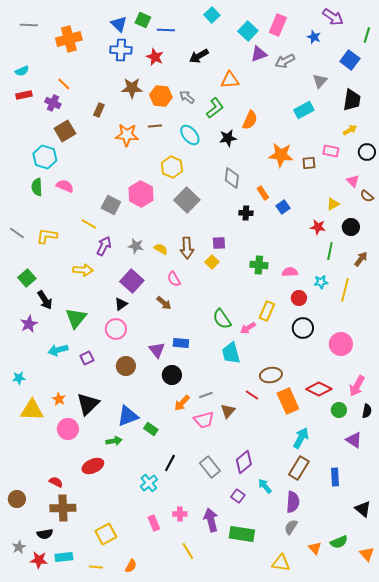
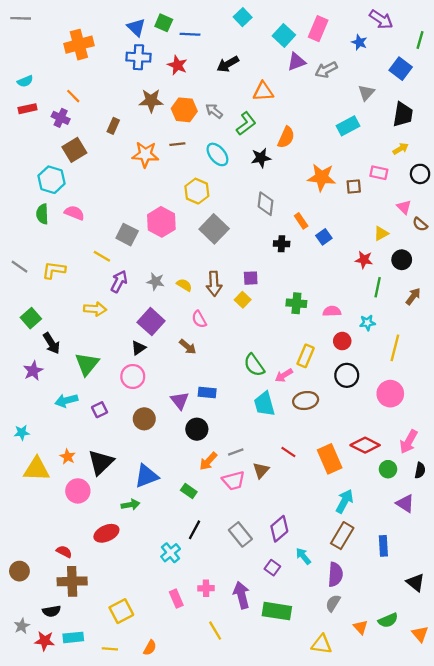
gray line: (29, 25) -> (21, 18), moved
yellow line: (345, 290) -> (395, 348), moved
brown ellipse: (271, 375) -> (306, 401), moved
green rectangle: (151, 429) -> (189, 491), moved

